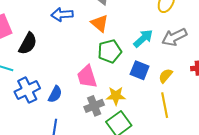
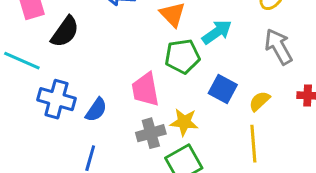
gray arrow: (174, 37) -> (279, 47), turned 80
cyan arrow: (143, 38) -> (217, 32), moved
blue cross: (27, 90) -> (56, 99), turned 35

